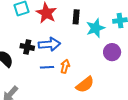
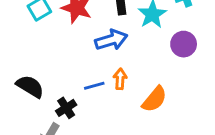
blue arrow: (49, 44) -> (111, 40), moved
black cross: (27, 47) -> (66, 108), moved, turned -32

